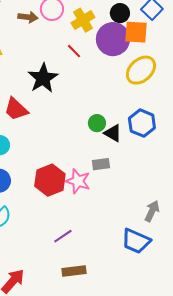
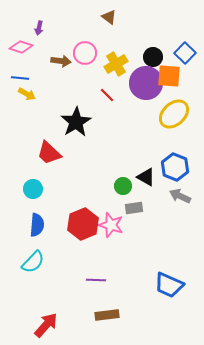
green circle: (97, 123) -> (123, 186), moved
gray arrow: (152, 211) -> (180, 196), moved, turned -90
purple line: (63, 236) -> (96, 280), turned 36

